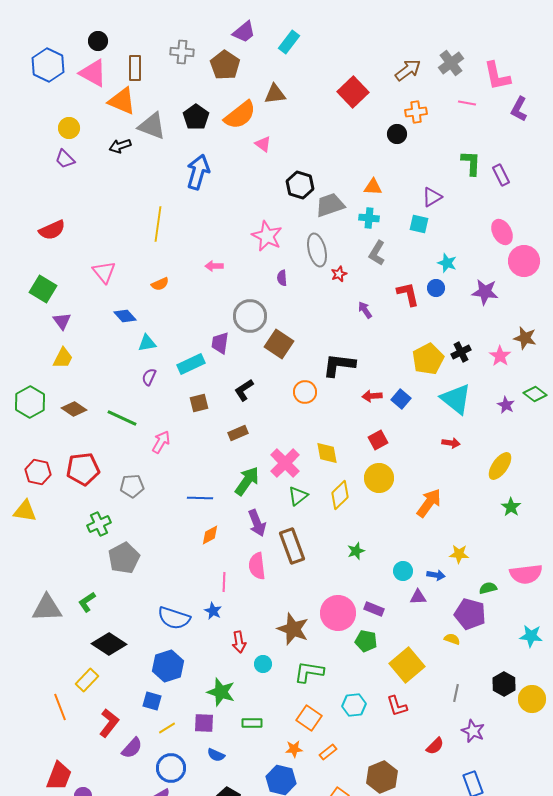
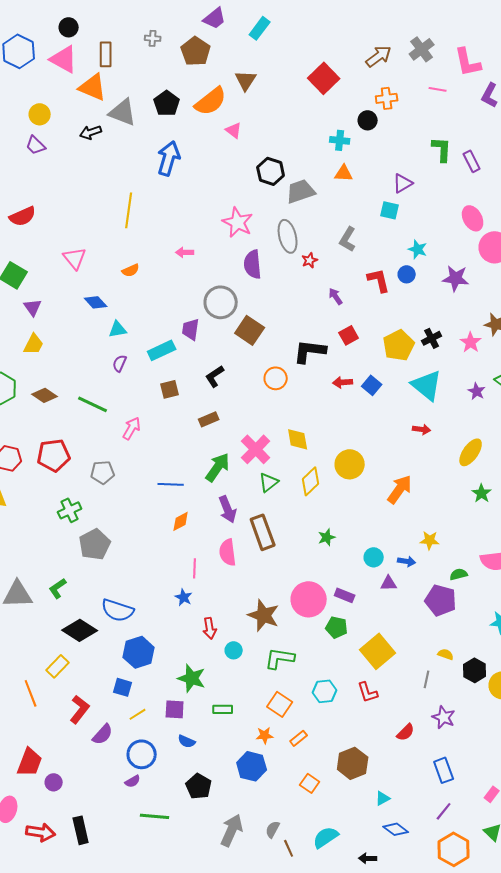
gray cross: (182, 52) -> (153, 38), size x0.7
brown triangle: (275, 94) -> (246, 80), turned -50
cyan cross: (369, 218) -> (340, 140), moved
purple semicircle: (282, 278) -> (253, 264), size x1.8
red square: (378, 440) -> (349, 335), moved
blue semicircle: (174, 618) -> (118, 610), moved
yellow semicircle: (452, 639) -> (446, 654), moved

